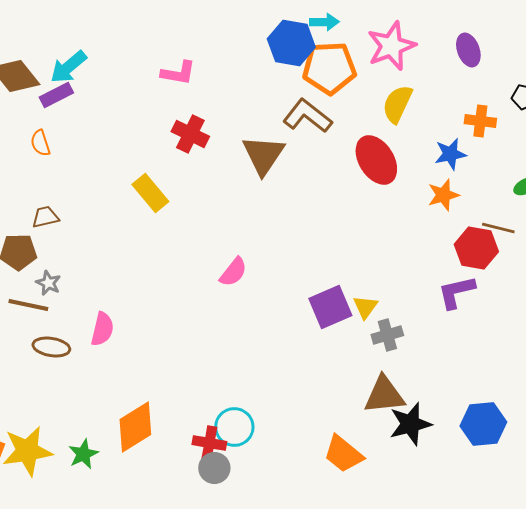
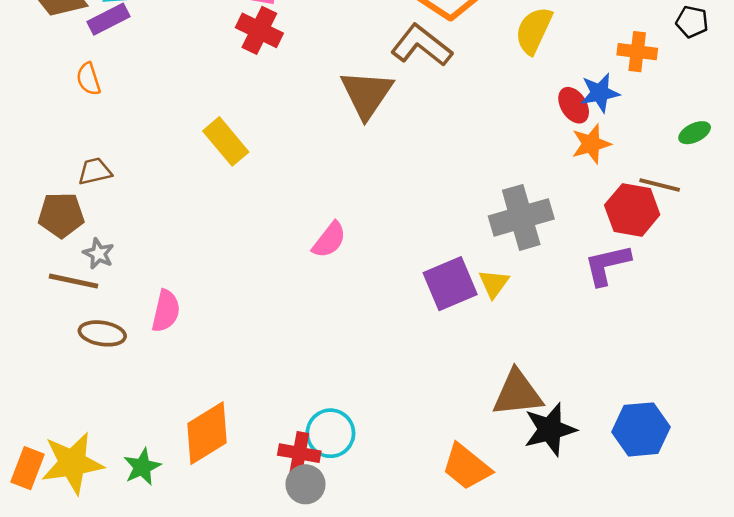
red cross: (190, 134) -> (259, 30), moved
red ellipse: (376, 160) -> (574, 105), moved, size x0.6
gray cross: (387, 335) -> (521, 217), moved, size x1.6

